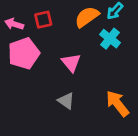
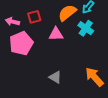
pink triangle: (71, 63) -> (56, 34), moved, turned -49

